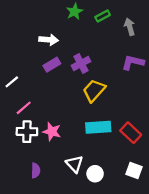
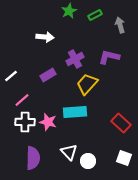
purple L-shape: (133, 62) -> (109, 57), moved
purple rectangle: (52, 65) -> (48, 75), moved
cyan rectangle: (98, 127) -> (75, 112), moved
purple semicircle: (36, 170) -> (33, 158), size x1.6

